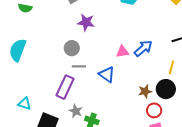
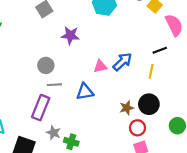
purple star: (86, 22) -> (70, 35), moved
yellow line: (171, 67) -> (151, 71), moved
blue triangle: (107, 74) -> (85, 92), turned -42

